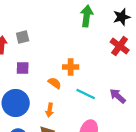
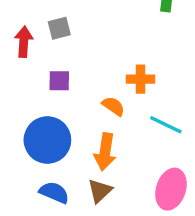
orange arrow: (50, 110) -> (105, 152), size x1.5

